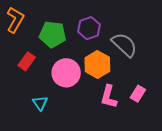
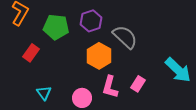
pink circle: (66, 73) -> (82, 98), moved, size x0.7

